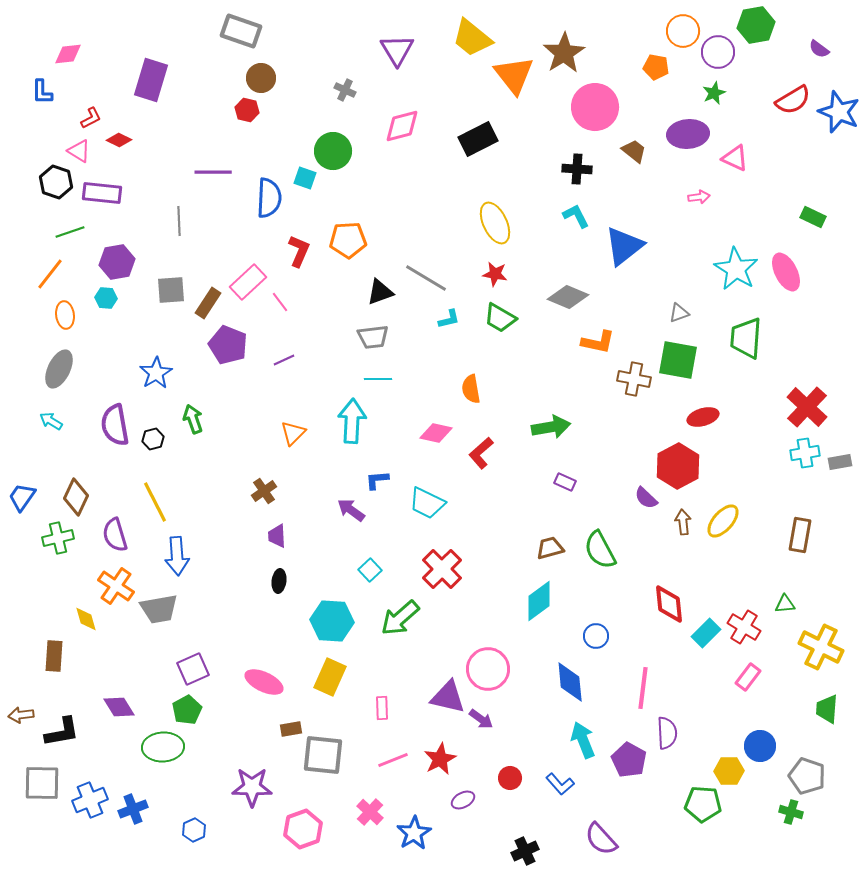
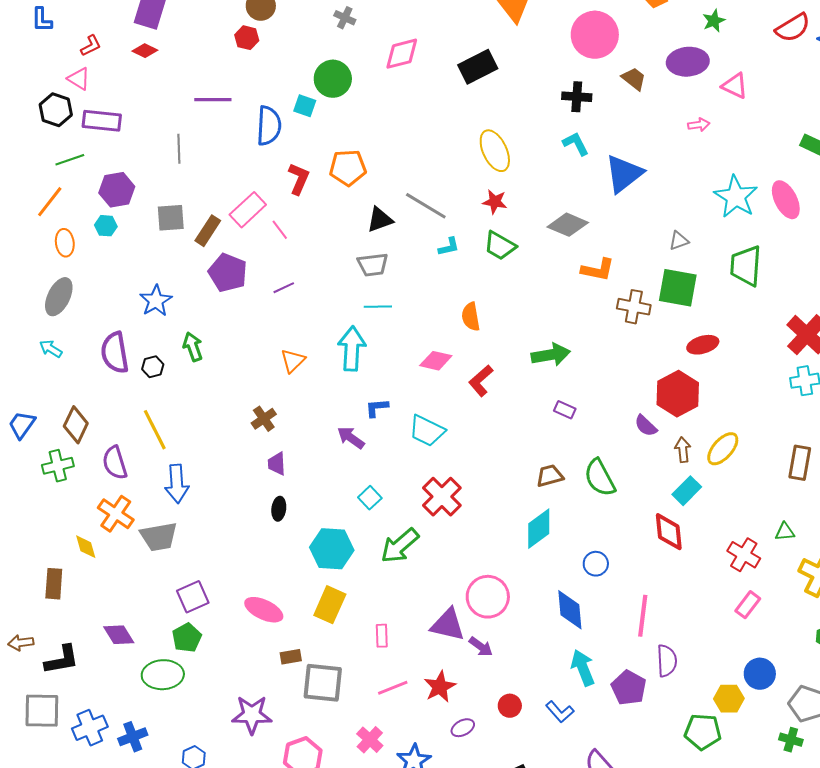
red diamond: (119, 140) -> (145, 51), moved
cyan rectangle: (706, 633) -> (687, 491), moved

